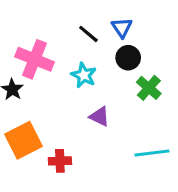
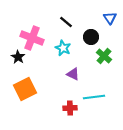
blue triangle: (122, 28) -> (110, 18), moved
cyan line: (152, 153) -> (94, 97), moved
red cross: (60, 161) -> (70, 108), moved

